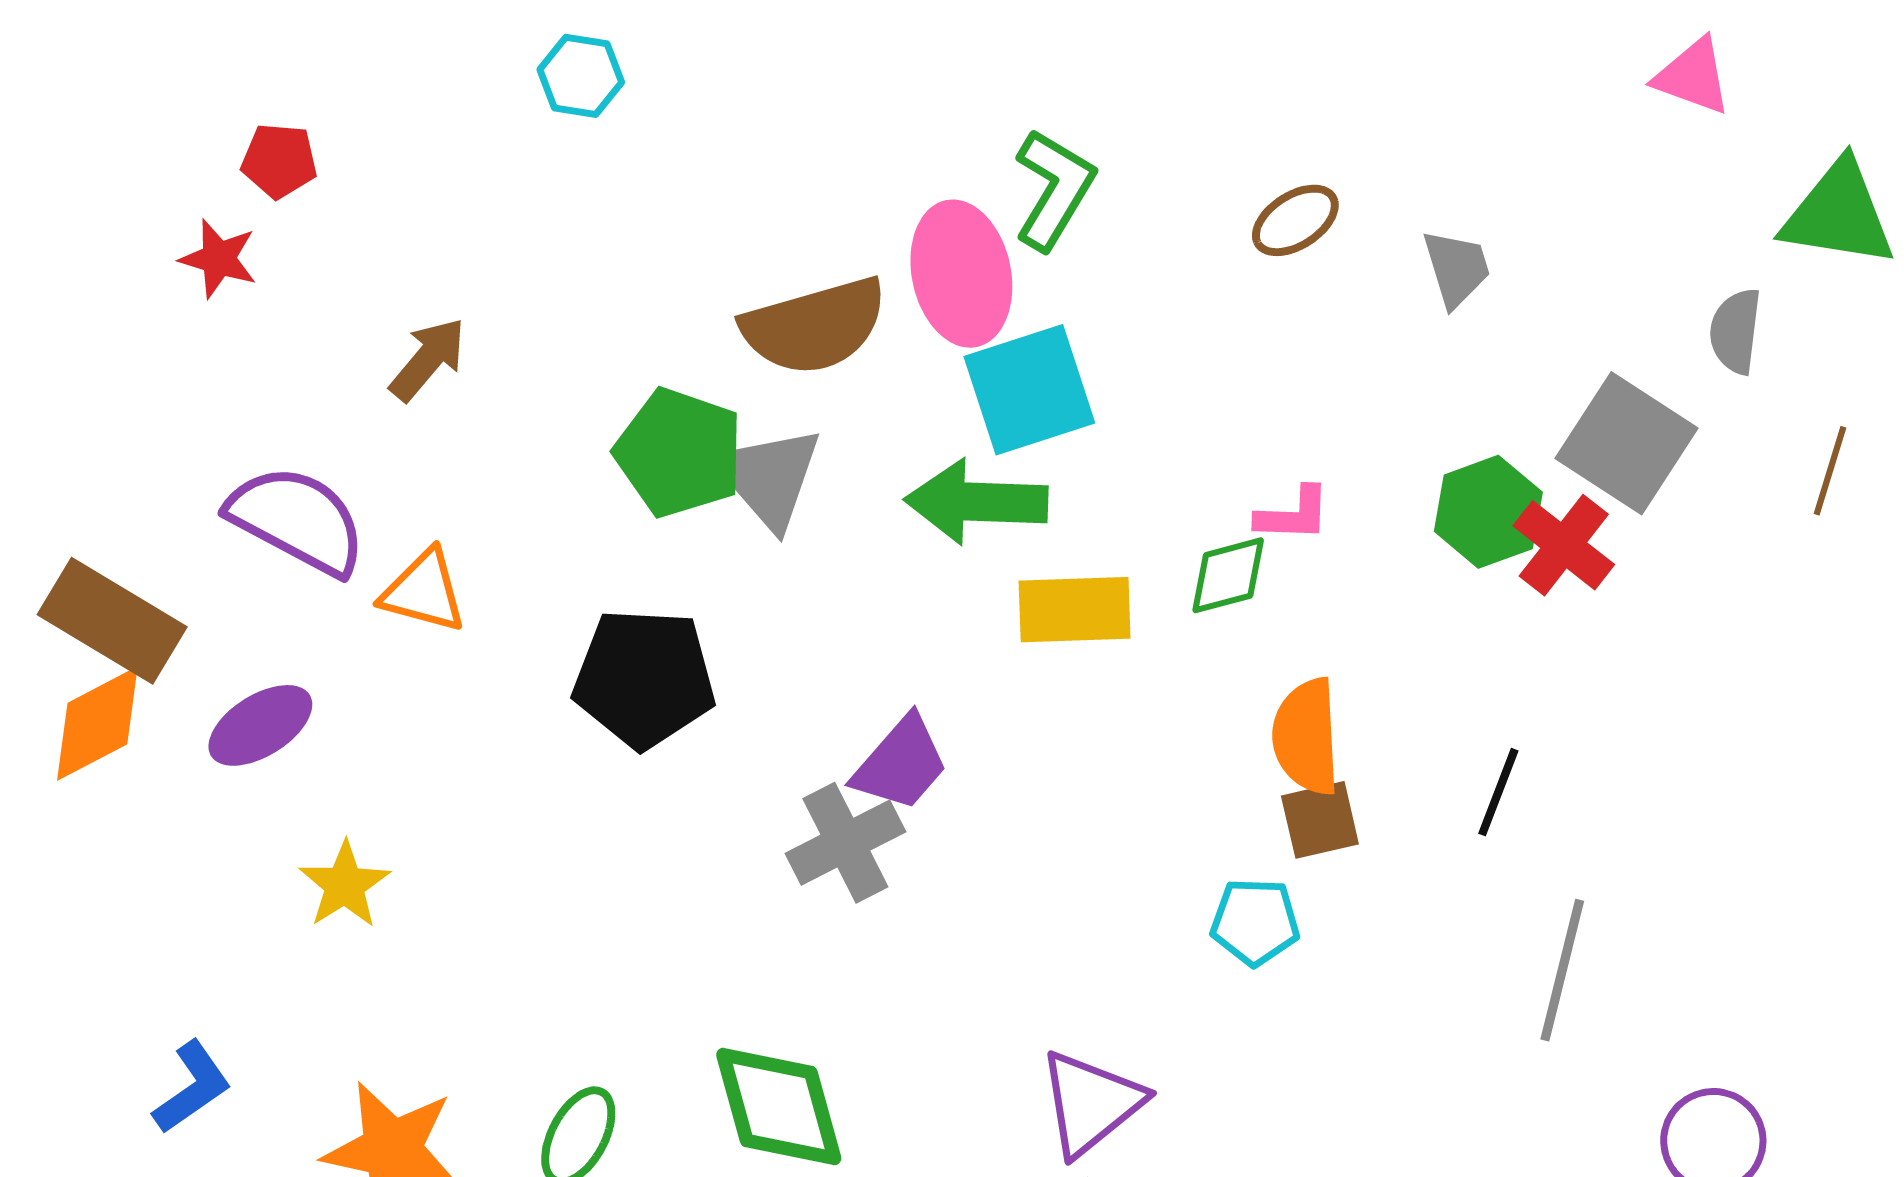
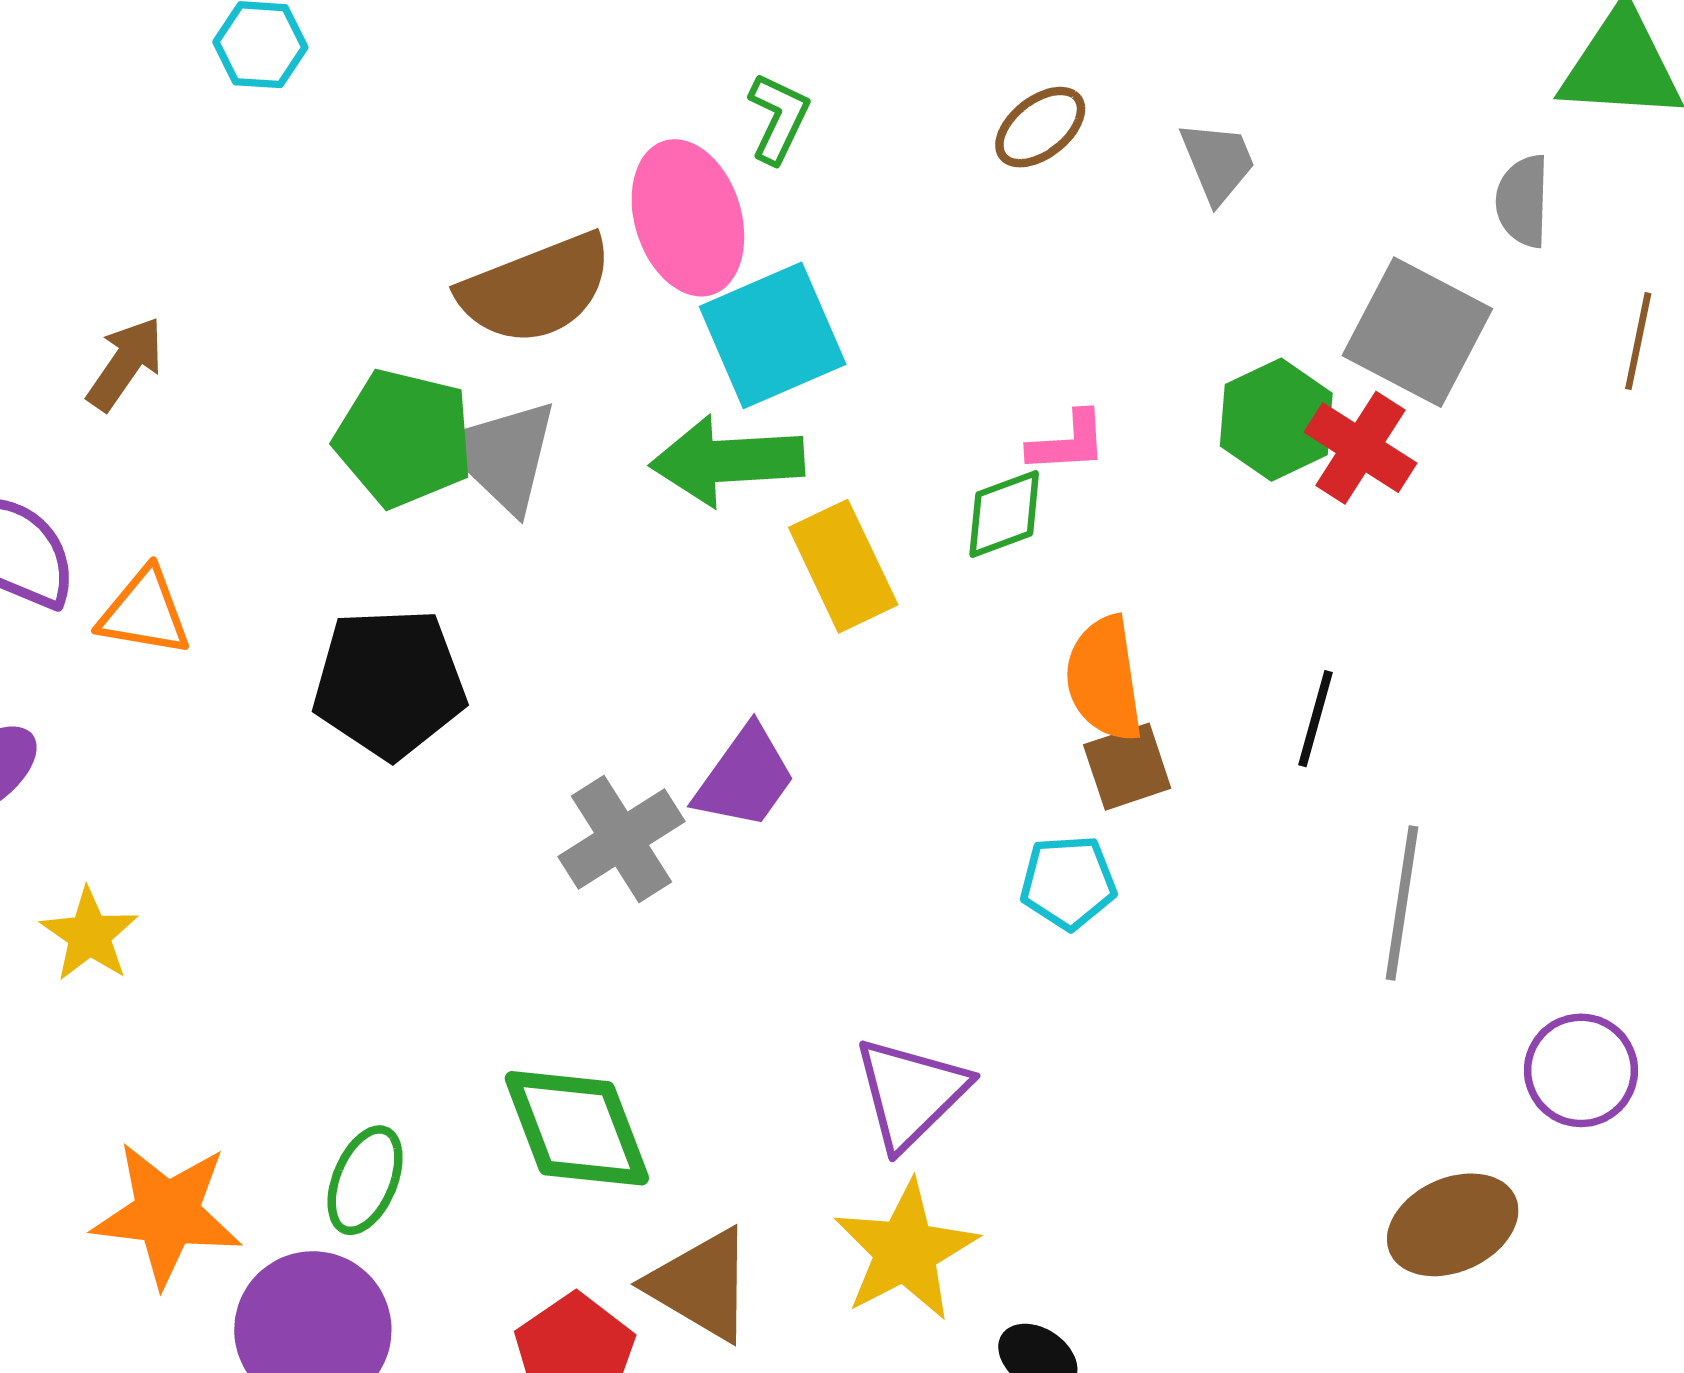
green L-shape: (1054, 189) -> (778, 118), size x0.7
yellow rectangle: (1075, 610) -> (843, 566), turned 72
purple trapezoid: (901, 764) -> (745, 778), moved

